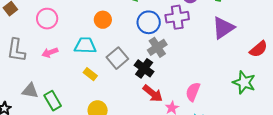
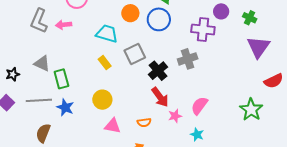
blue circle: (149, 22) -> (159, 19), moved
purple triangle: (223, 28) -> (258, 47), moved, turned -35
gray cross: (157, 47) -> (188, 59), moved
pink arrow: (50, 52) -> (64, 25), moved

